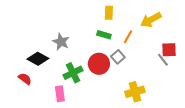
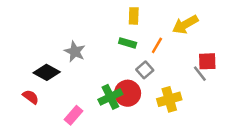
red circle: (99, 64) -> (128, 93), moved
green cross: (73, 73) -> (110, 97), moved
yellow cross: (135, 92) -> (169, 99), moved
pink rectangle: (60, 94) -> (74, 115), turned 49

